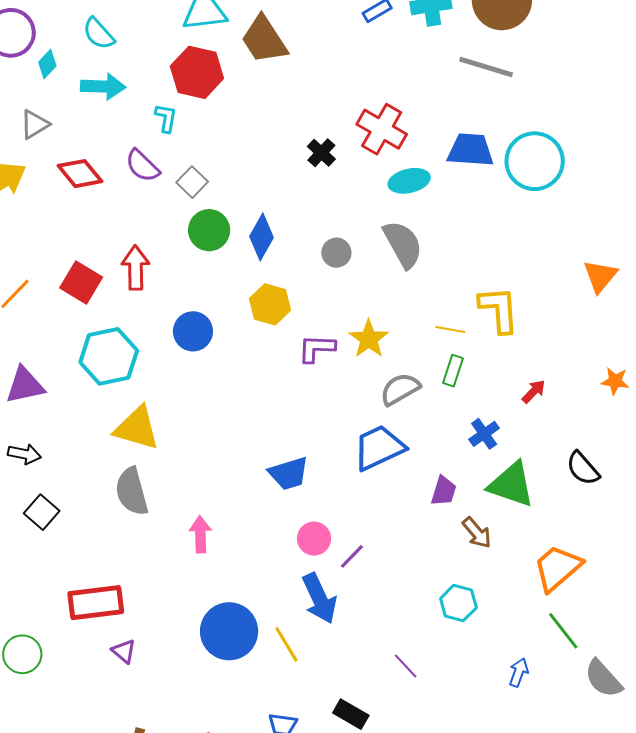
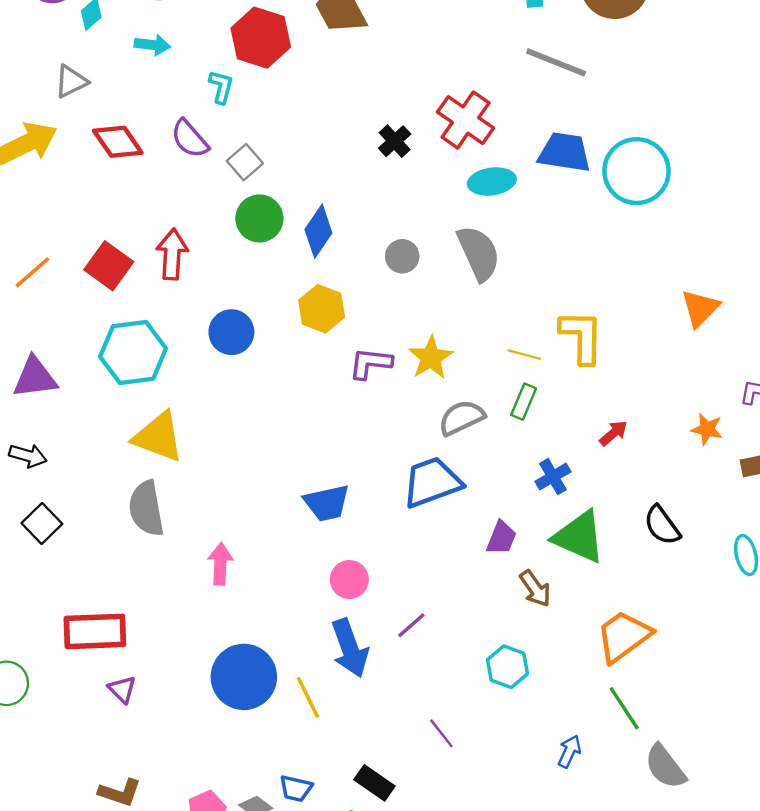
gray line: (486, 67) -> (556, 62), moved
cyan arrow: (103, 87) -> (152, 45), size x0.7
purple line: (352, 556) -> (411, 625), moved

